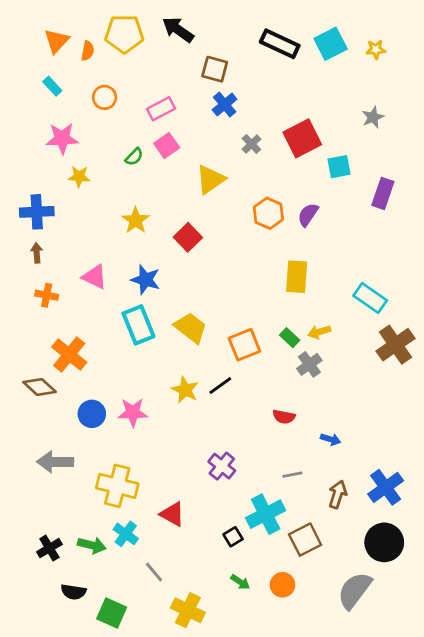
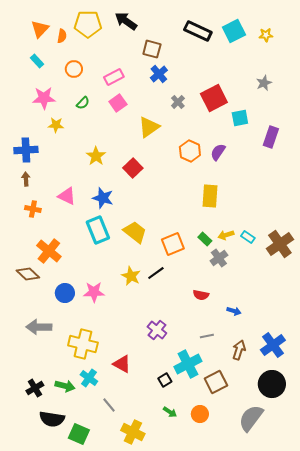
green semicircle: (134, 157) -> (83, 103), moved
cyan rectangle: (370, 298) -> (248, 237), moved, size x0.6
black semicircle: (73, 592) -> (52, 419), size x1.4

